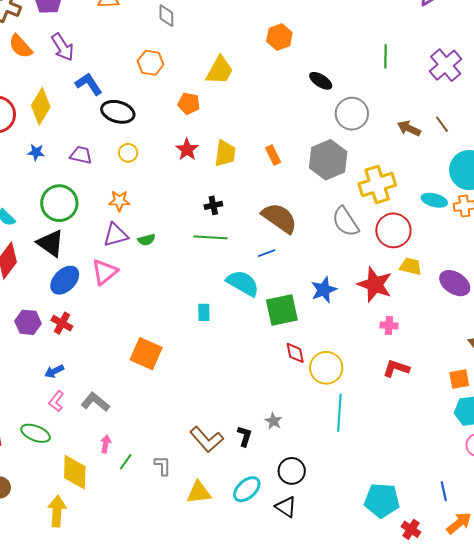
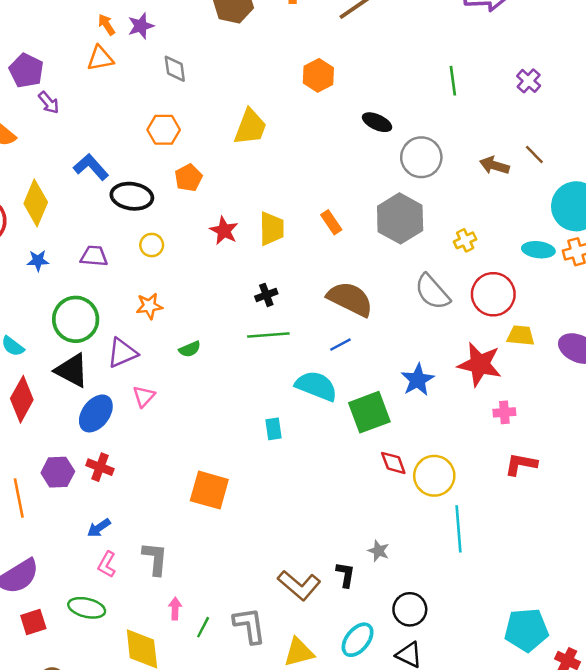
purple arrow: (63, 47) -> (49, 103), moved, size x0.7
purple cross: (446, 65) -> (529, 81), size x0.6
orange pentagon: (189, 103) -> (188, 178), moved, turned -30
yellow cross: (377, 184) -> (465, 240), size x0.5
purple triangle: (115, 235) -> (122, 353), moved
pink triangle: (105, 272) -> (144, 396), size x0.7
gray L-shape: (95, 402) -> (155, 559), turned 64
gray L-shape: (163, 466) -> (249, 625), size x1.5

